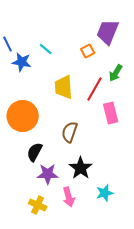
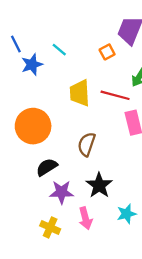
blue star: (22, 62) -> (32, 65), turned -30
red line: (95, 89) -> (115, 95), turned 75
black semicircle: (35, 152) -> (47, 167), turned 30

